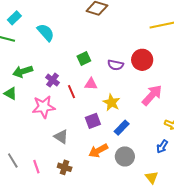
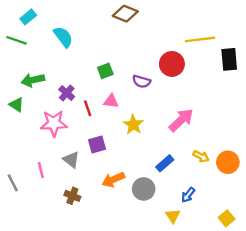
red circle: (142, 60) -> (172, 64), moved
purple square: (93, 121) -> (97, 144), moved
blue rectangle: (122, 128) -> (165, 163), moved
blue arrow: (162, 146) -> (188, 195), moved
pink line: (36, 167) -> (41, 170), moved

